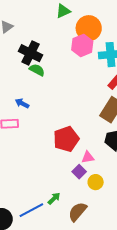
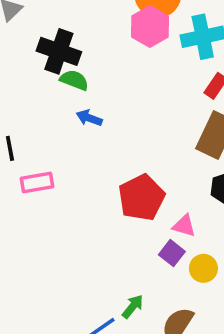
blue arrow: (22, 103) -> (89, 118), moved
pink triangle: (88, 157) -> (184, 226), turned 32

